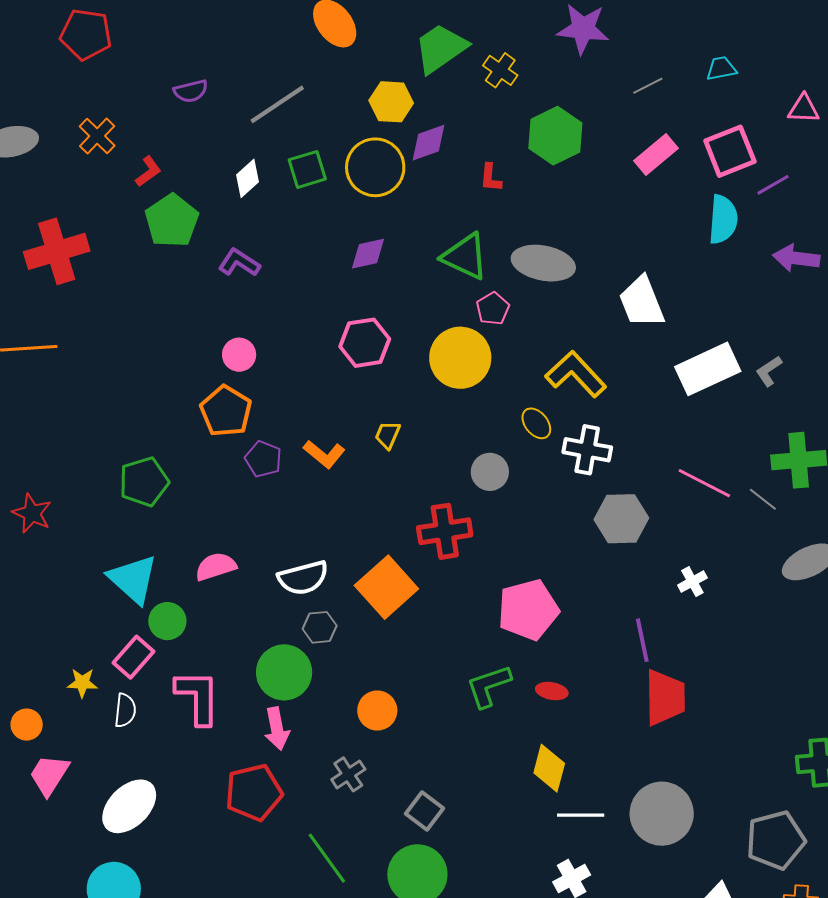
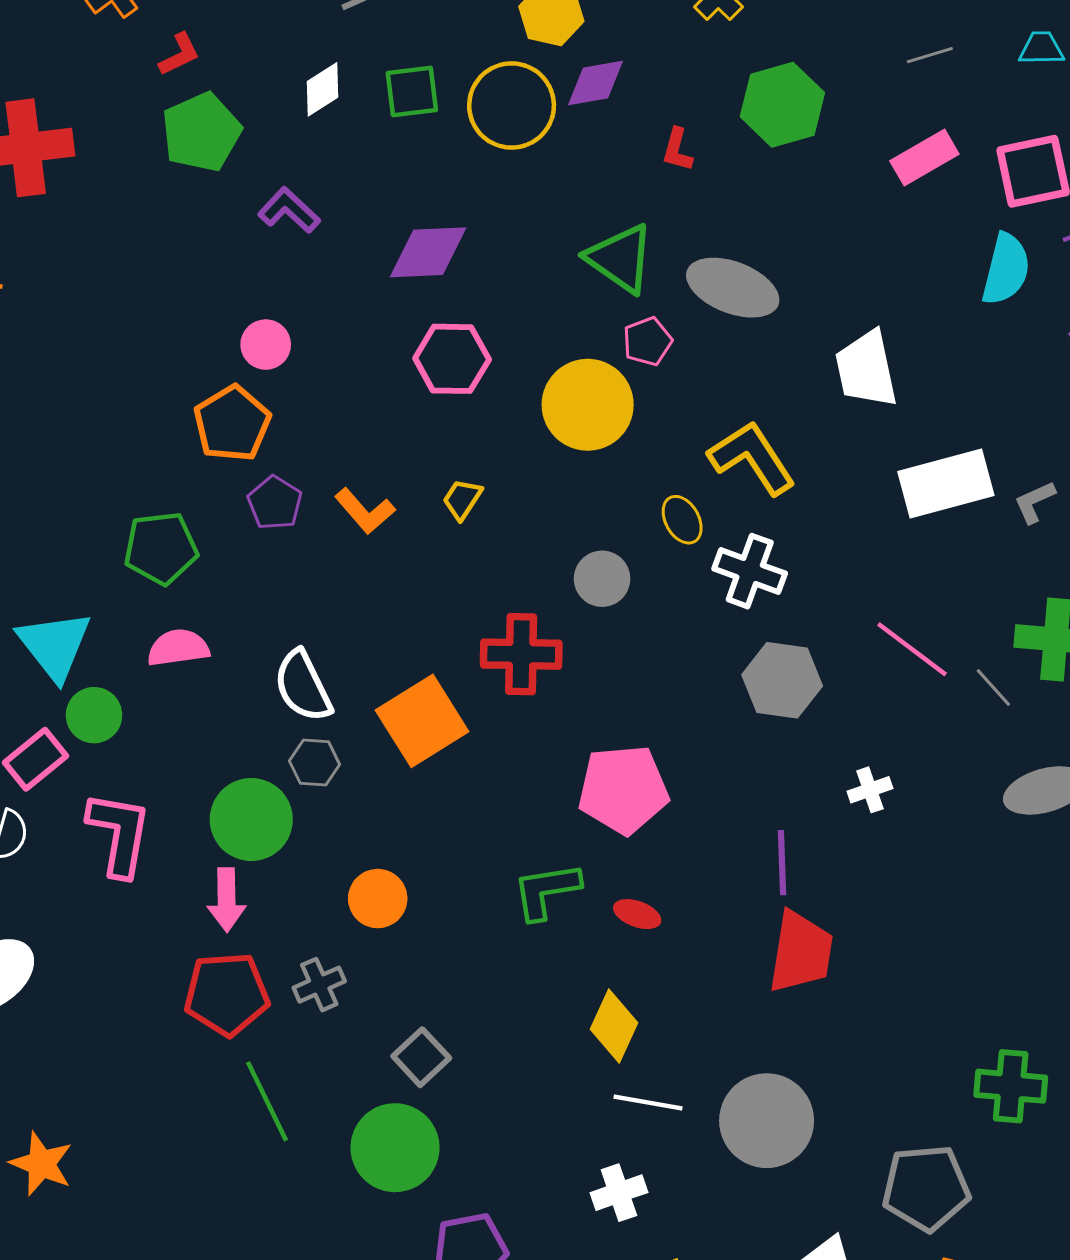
purple diamond: (368, 254) -> (428, 252), moved, size x1.4
green pentagon: (144, 482) -> (161, 548), moved
white semicircle: (303, 578) -> (303, 686), turned 69
red pentagon: (254, 792) -> (227, 994), moved

